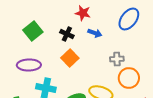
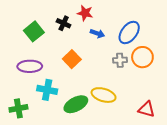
blue ellipse: (129, 19) -> (129, 32), moved
black cross: (67, 34) -> (64, 23), moved
orange circle: (129, 78) -> (142, 57), moved

